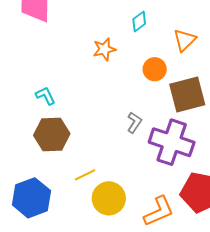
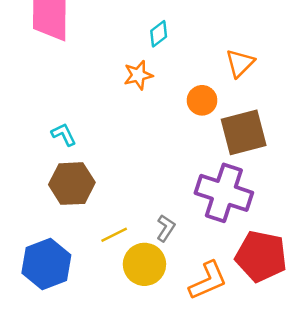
cyan diamond: (139, 21) -> (159, 34), moved
gray L-shape: (134, 122) -> (166, 228), moved

